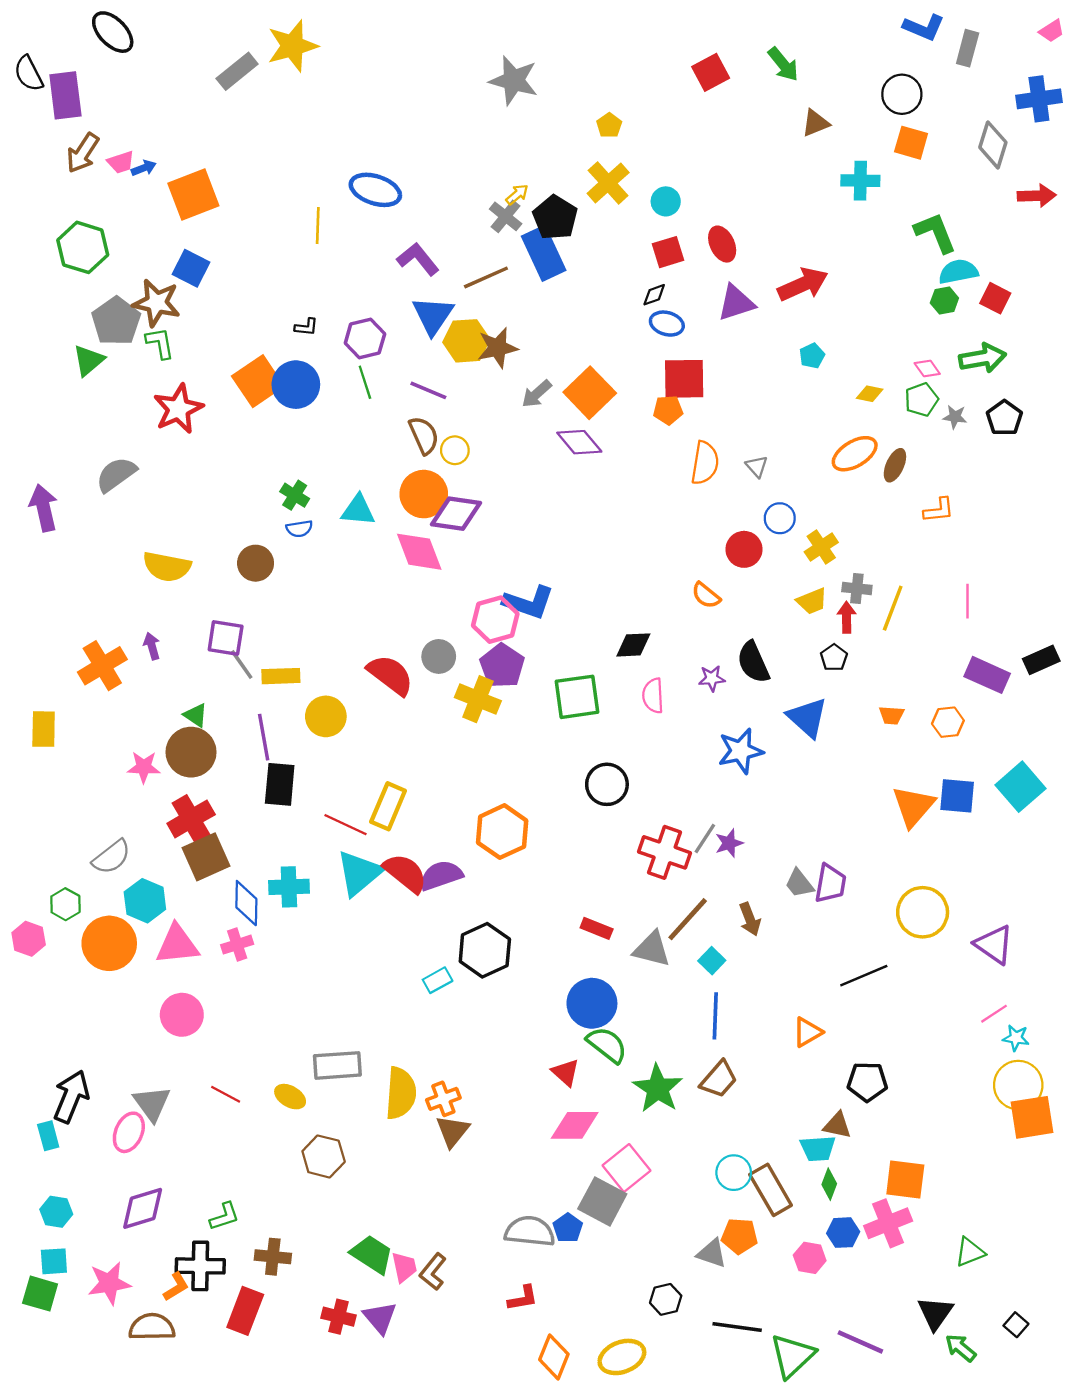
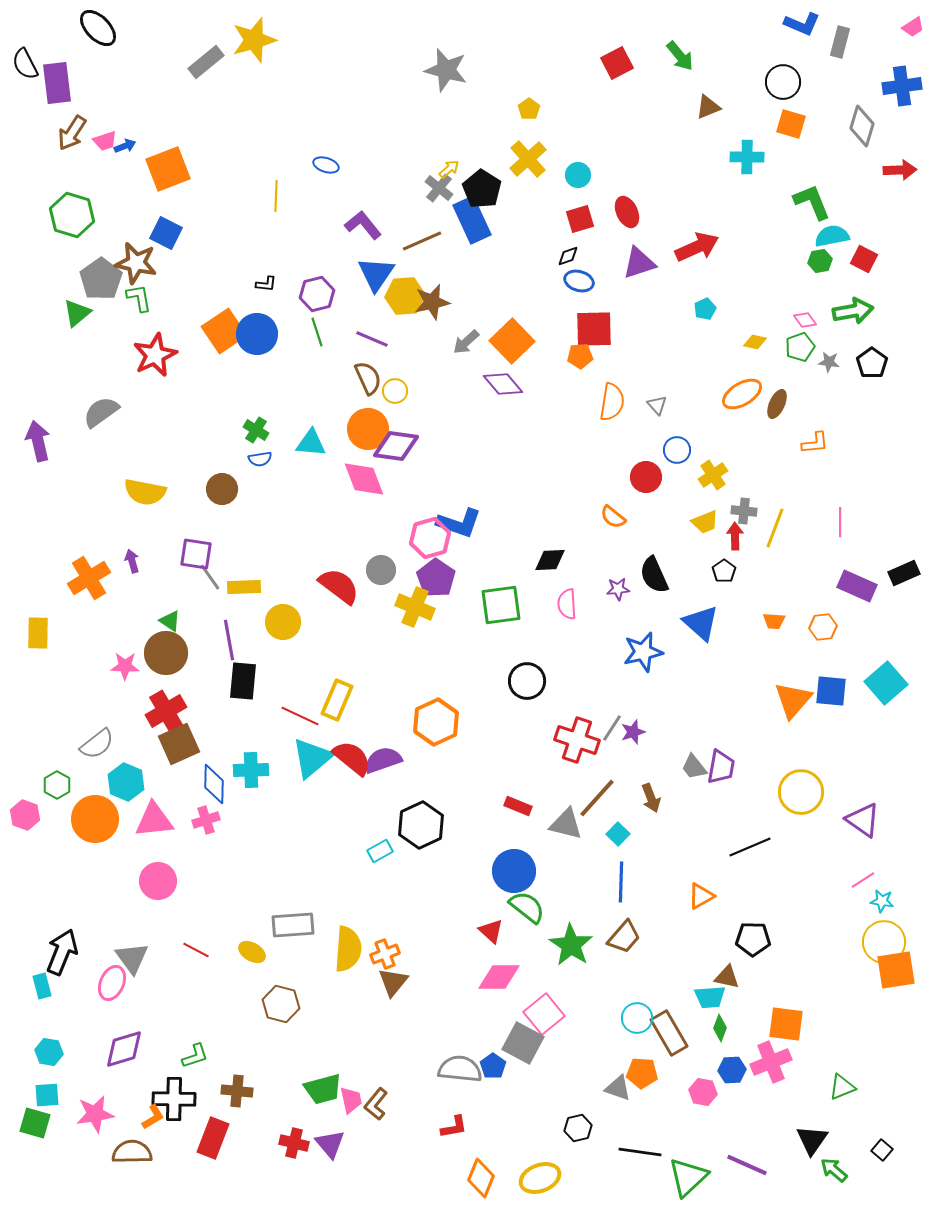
blue ellipse: (375, 190) -> (326, 165), size x0.6
green trapezoid: (372, 1254) -> (323, 1089), turned 132

